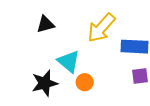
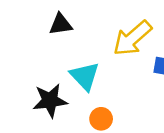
orange circle: (85, 82) -> (101, 119), moved

